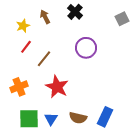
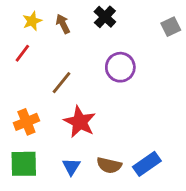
yellow star: (23, 26) -> (32, 21), moved
red line: (26, 47) -> (22, 53), moved
blue rectangle: (105, 117) -> (147, 164), turned 30
green square: (29, 119) -> (24, 164), moved

